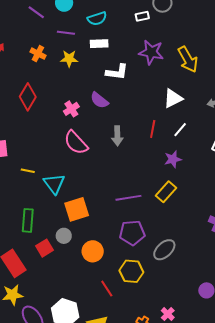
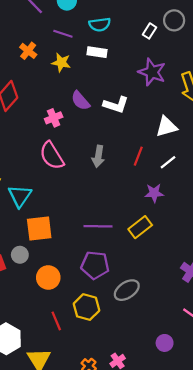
white rectangle: (142, 16) -> (149, 31), turned -56
white L-shape: (117, 72) -> (116, 105), moved
purple semicircle: (99, 100) -> (80, 101), moved

